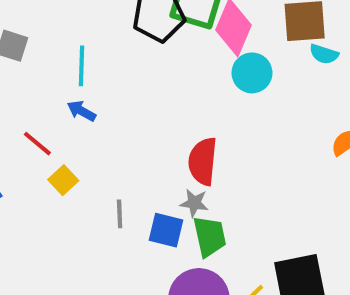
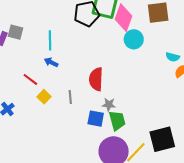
cyan semicircle: (324, 54) -> (173, 57), moved
red semicircle: (203, 161) -> (96, 79), moved
gray line: (120, 214) -> (70, 97), moved

